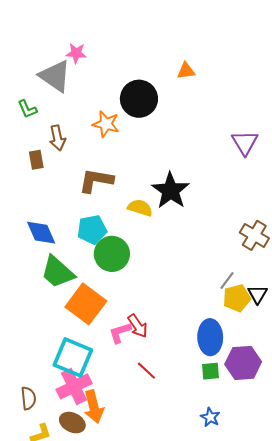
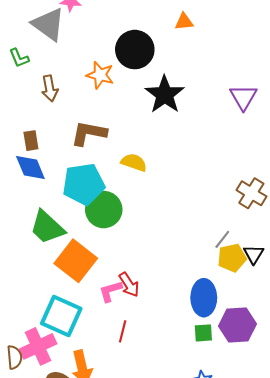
brown rectangle: (36, 160) -> (31, 141), moved
black star: (171, 191) -> (165, 95), moved
cyan pentagon: (92, 230) -> (84, 184), size x1.4
blue diamond: (41, 233) -> (30, 167), moved
red line: (146, 371) -> (123, 331), moved, turned 60
pink cross: (74, 386) -> (38, 346), moved

